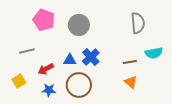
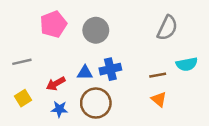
pink pentagon: (44, 20) -> (53, 24), turned 30
gray semicircle: (138, 23) -> (167, 28), turned 30
gray line: (27, 51) -> (22, 62), moved
blue cross: (91, 57) -> (110, 69), turned 30

